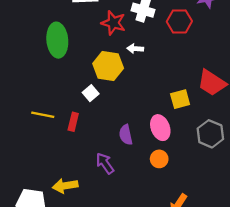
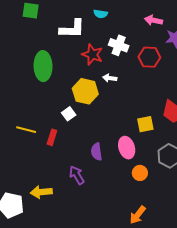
orange circle: (159, 159) -> (140, 173), moved

